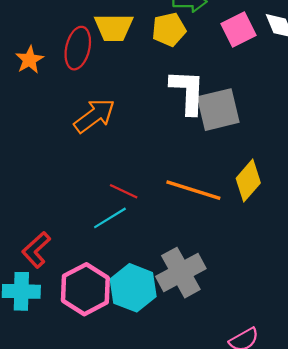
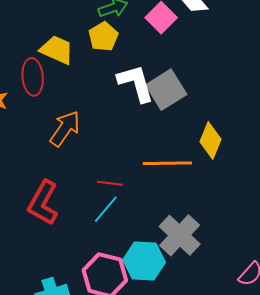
yellow trapezoid: (114, 27) -> (57, 50), turned -138
red L-shape: (36, 250) -> (43, 203), moved, size x1.4

